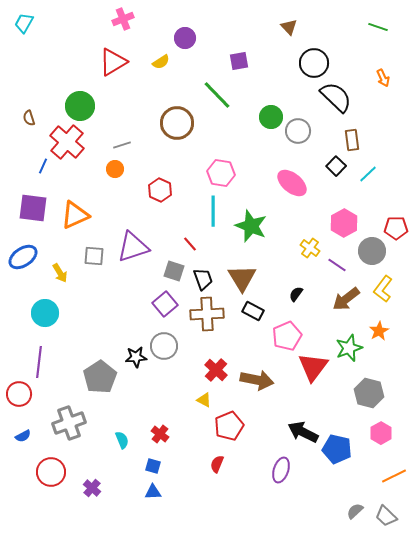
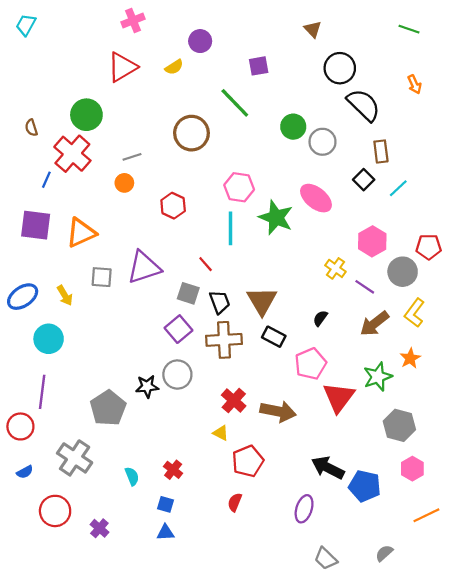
green star: (251, 226) -> (276, 218), moved
blue ellipse: (23, 257) -> (23, 297), moved
gray cross: (69, 423) -> (75, 458), turned -36
gray trapezoid: (386, 516) -> (326, 559), moved

